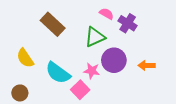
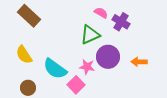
brown rectangle: (53, 24) -> (29, 16), moved
brown circle: (20, 93) -> (28, 88), moved

